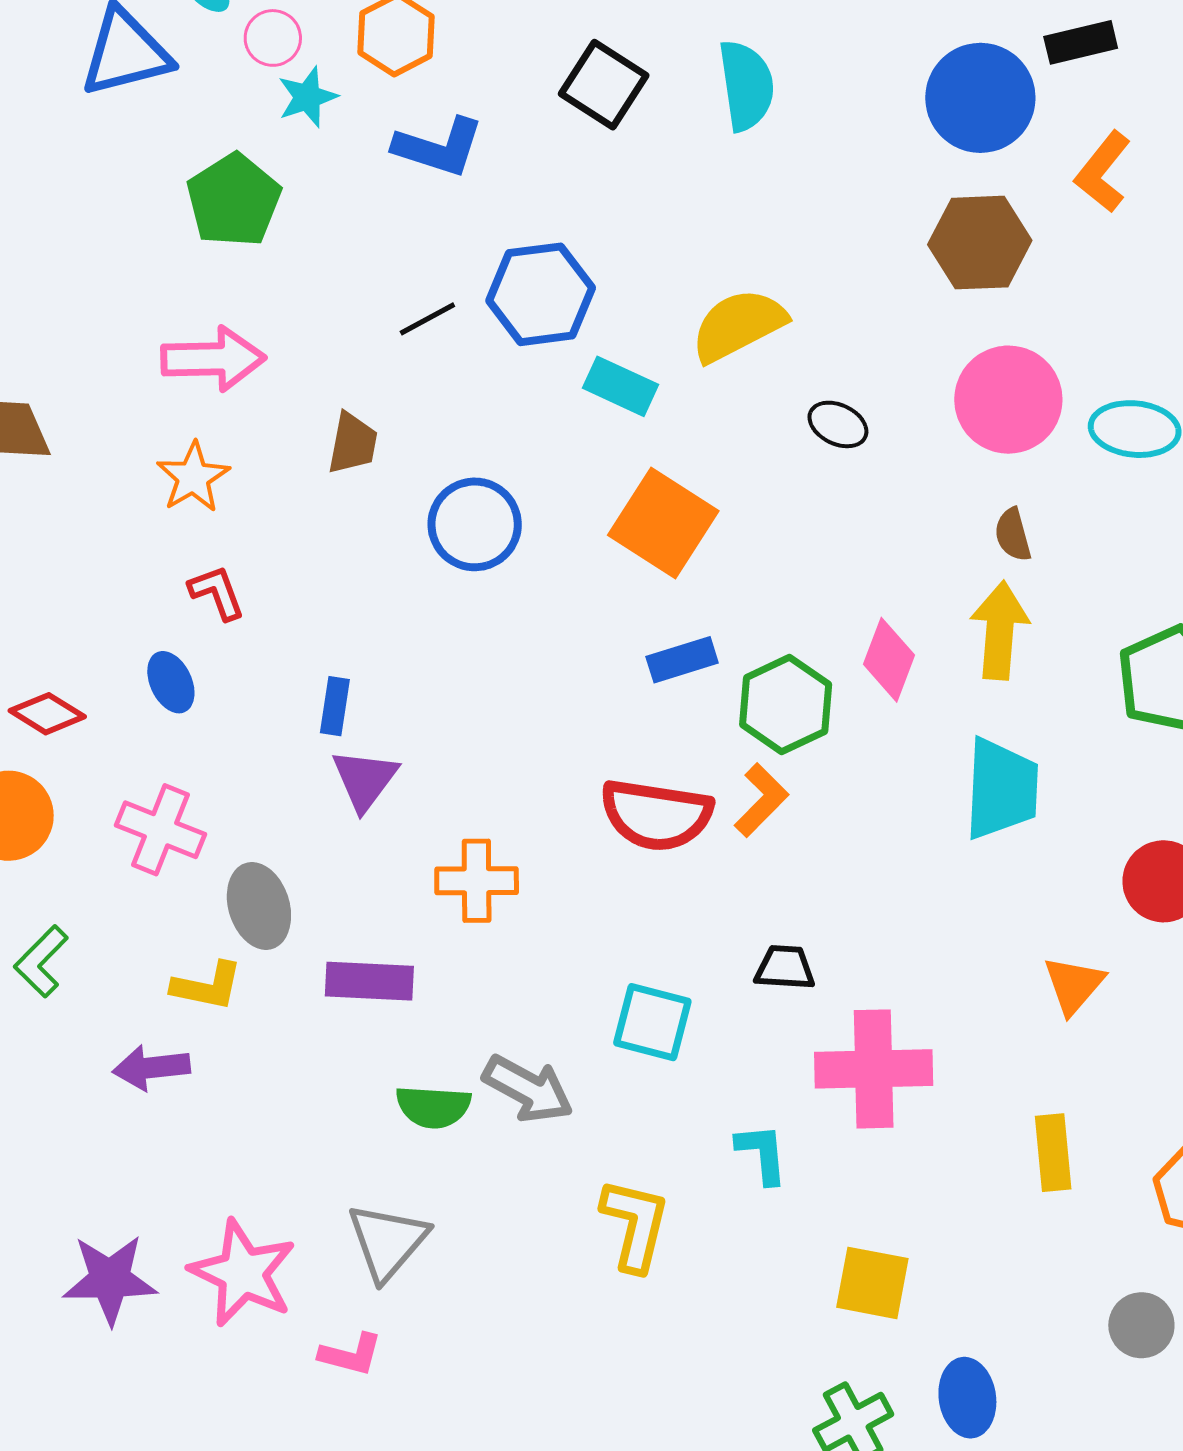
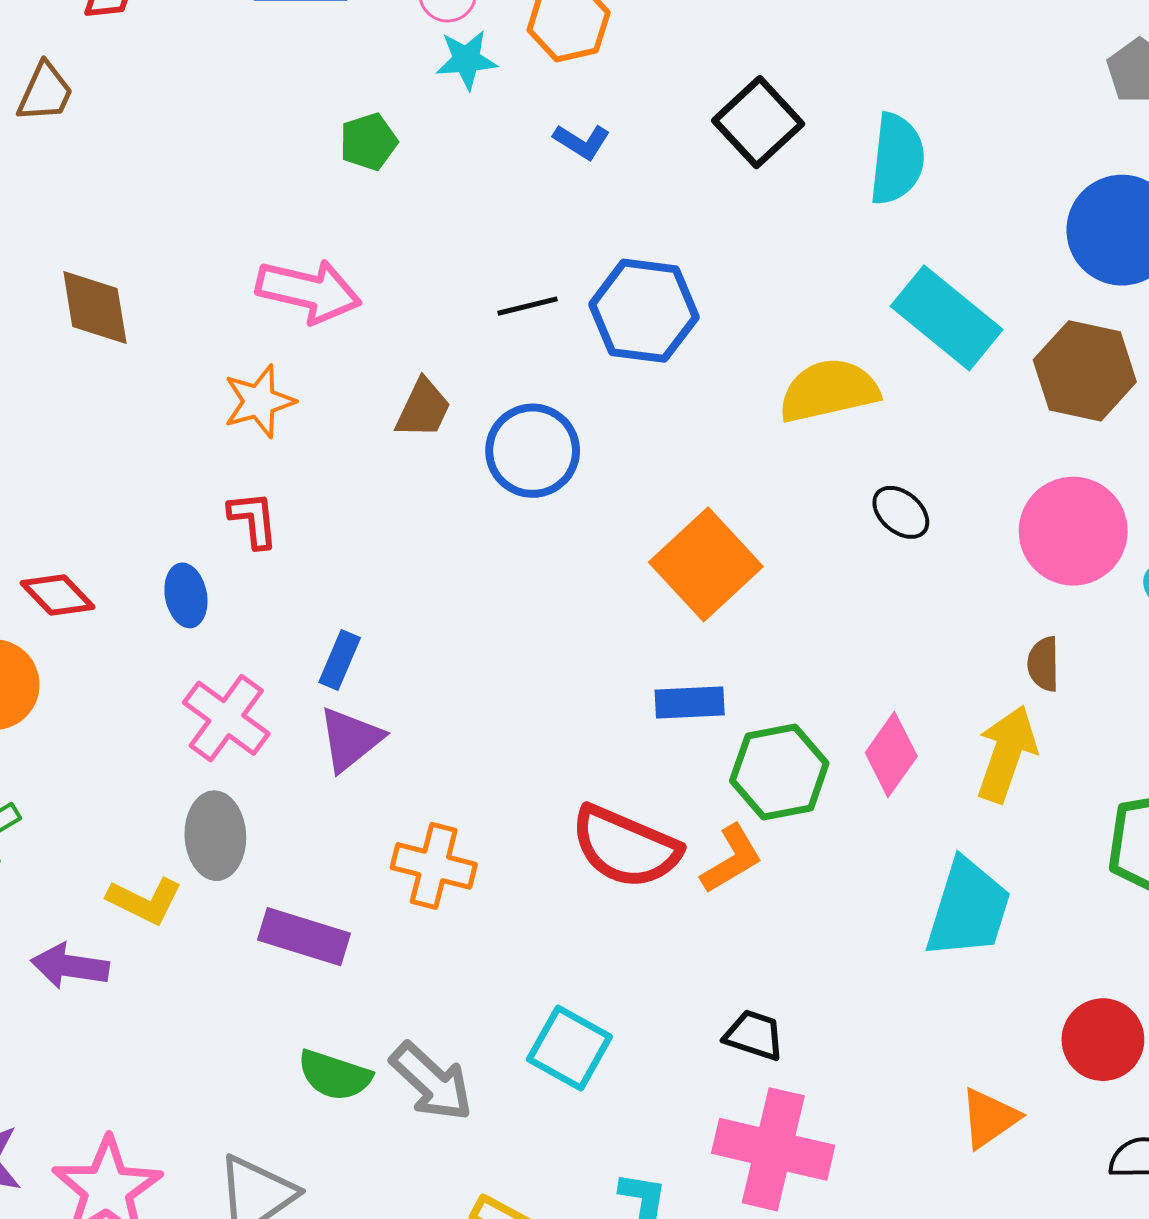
blue L-shape: (439, 147) -> (582, 142), size x0.6
green pentagon: (234, 200) -> (369, 142), size x0.6
cyan rectangle: (620, 386) -> (947, 318), moved, size x1.5
blue circle: (475, 524) -> (533, 451), moved
pink cross: (160, 830) -> (226, 718), moved
black trapezoid: (785, 968) -> (754, 1035), moved

